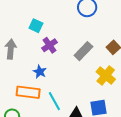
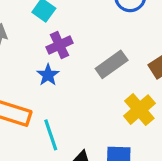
blue star: (40, 72) -> (48, 75), moved

